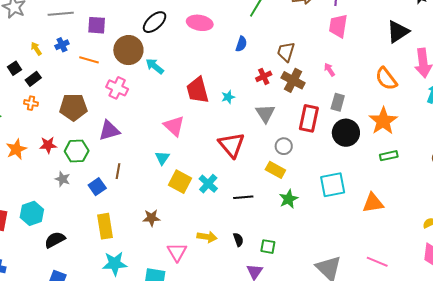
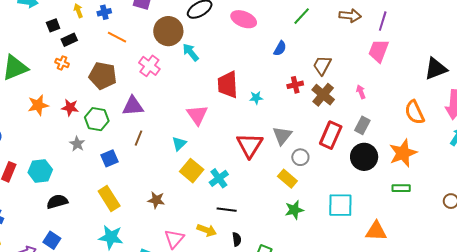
orange line: (89, 60) -> (117, 37), moved
gray triangle: (265, 113) -> (282, 136), moved
brown line: (118, 171) -> (139, 138), moved
black line: (243, 197) -> (227, 210), moved
yellow rectangle: (105, 226) -> (109, 199), turned -35

